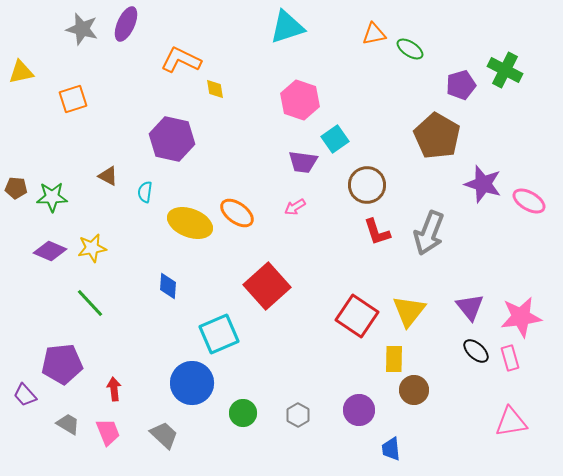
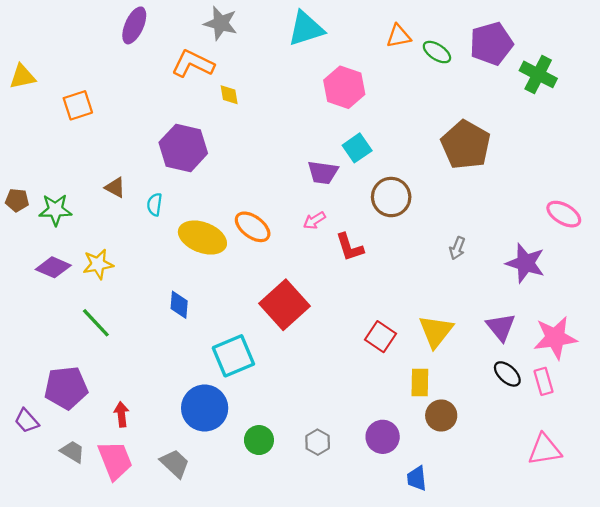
gray star: (82, 29) -> (221, 23), moved
purple pentagon: (461, 85) -> (491, 44), moved, size x1.4
pink hexagon: (300, 100) -> (344, 87), moved
purple star: (483, 184) -> (525, 263), moved
red L-shape: (377, 232) -> (350, 247), moved
gray arrow: (429, 233) -> (457, 248), size x0.5
red square: (357, 316) -> (380, 337), size x0.7
pink trapezoid: (108, 432) -> (115, 460), size x1.4

